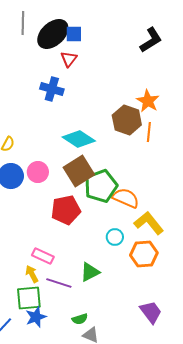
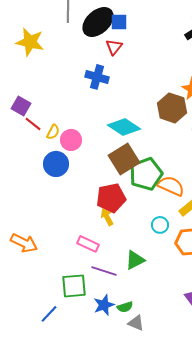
pink circle: (38, 172) -> (71, 140), moved
yellow arrow: (32, 274) -> (107, 217), moved
blue star: (36, 317) -> (104, 305), moved

